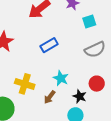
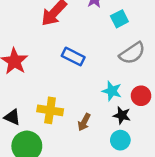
blue rectangle: (49, 45) -> (73, 57), turned 66
cyan star: (61, 78) -> (112, 91), moved

